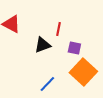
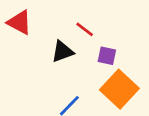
red line: (58, 29) -> (85, 29), turned -64

